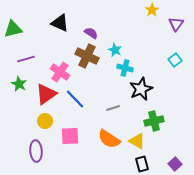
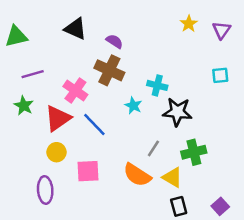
yellow star: (152, 10) -> (189, 24), moved
cyan star: (115, 50) -> (133, 106), moved
cyan square: (175, 60) -> (220, 75), turned 32
black star: (141, 89) -> (177, 112), turned 30
gray line: (113, 108) -> (153, 148), moved, turned -40

